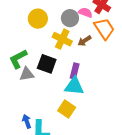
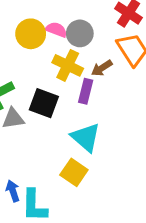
pink semicircle: (85, 12) -> (56, 30), moved
purple rectangle: (75, 71) -> (86, 91), moved
cyan triangle: (74, 86) -> (86, 137), turned 35

